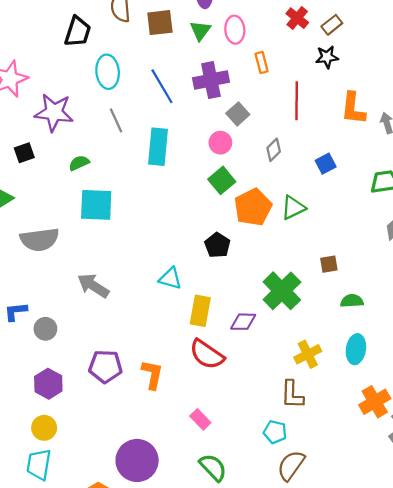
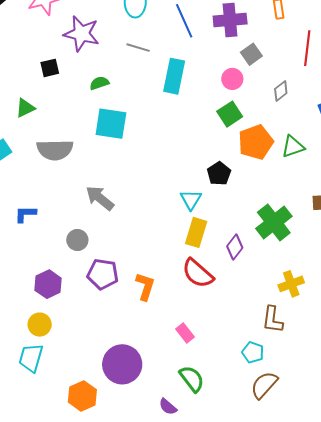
gray line: (116, 120) -> (138, 48), turned -55
cyan triangle: (170, 278) -> (191, 200), moved, turned 40
purple diamond: (243, 322) -> (235, 247), turned -60
gray circle: (45, 329) -> (77, 240), moved

